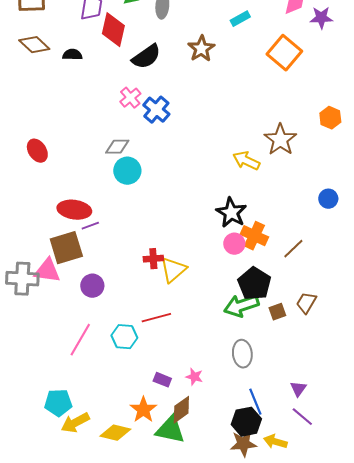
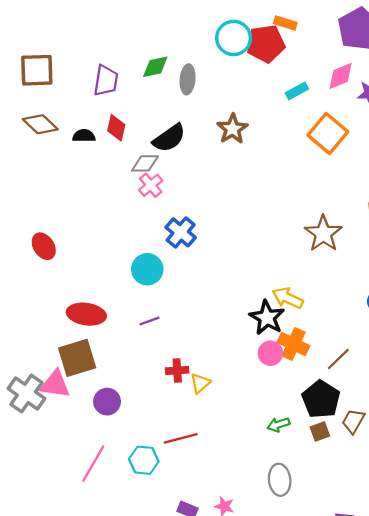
cyan rectangle: (240, 19) -> (297, 91), moved
red diamond: (113, 30) -> (116, 128), moved, size x0.7
blue cross: (156, 110) -> (181, 232), moved
gray diamond: (117, 147) -> (145, 163), moved
yellow arrow: (246, 161) -> (288, 298), moved
purple line: (90, 226) -> (150, 321), moved
yellow triangle: (173, 270) -> (200, 383), size x0.7
gray cross: (22, 279) -> (26, 394), turned 32
black pentagon: (254, 284) -> (321, 399), moved
green arrow: (241, 306) -> (278, 425), size x0.6

